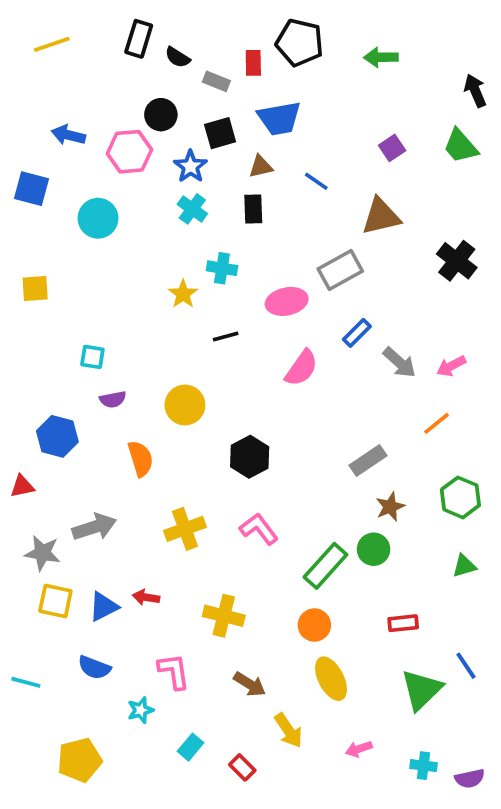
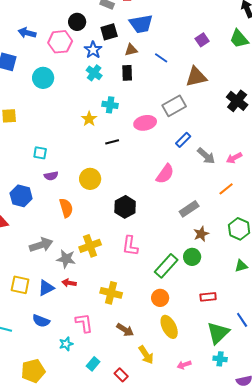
pink semicircle: (301, 368) -> (165, 174), moved
pink L-shape: (259, 529) -> (130, 246), turned -135
gray star: (43, 553) -> (66, 259), moved
cyan cross: (423, 766) -> (220, 359), moved

